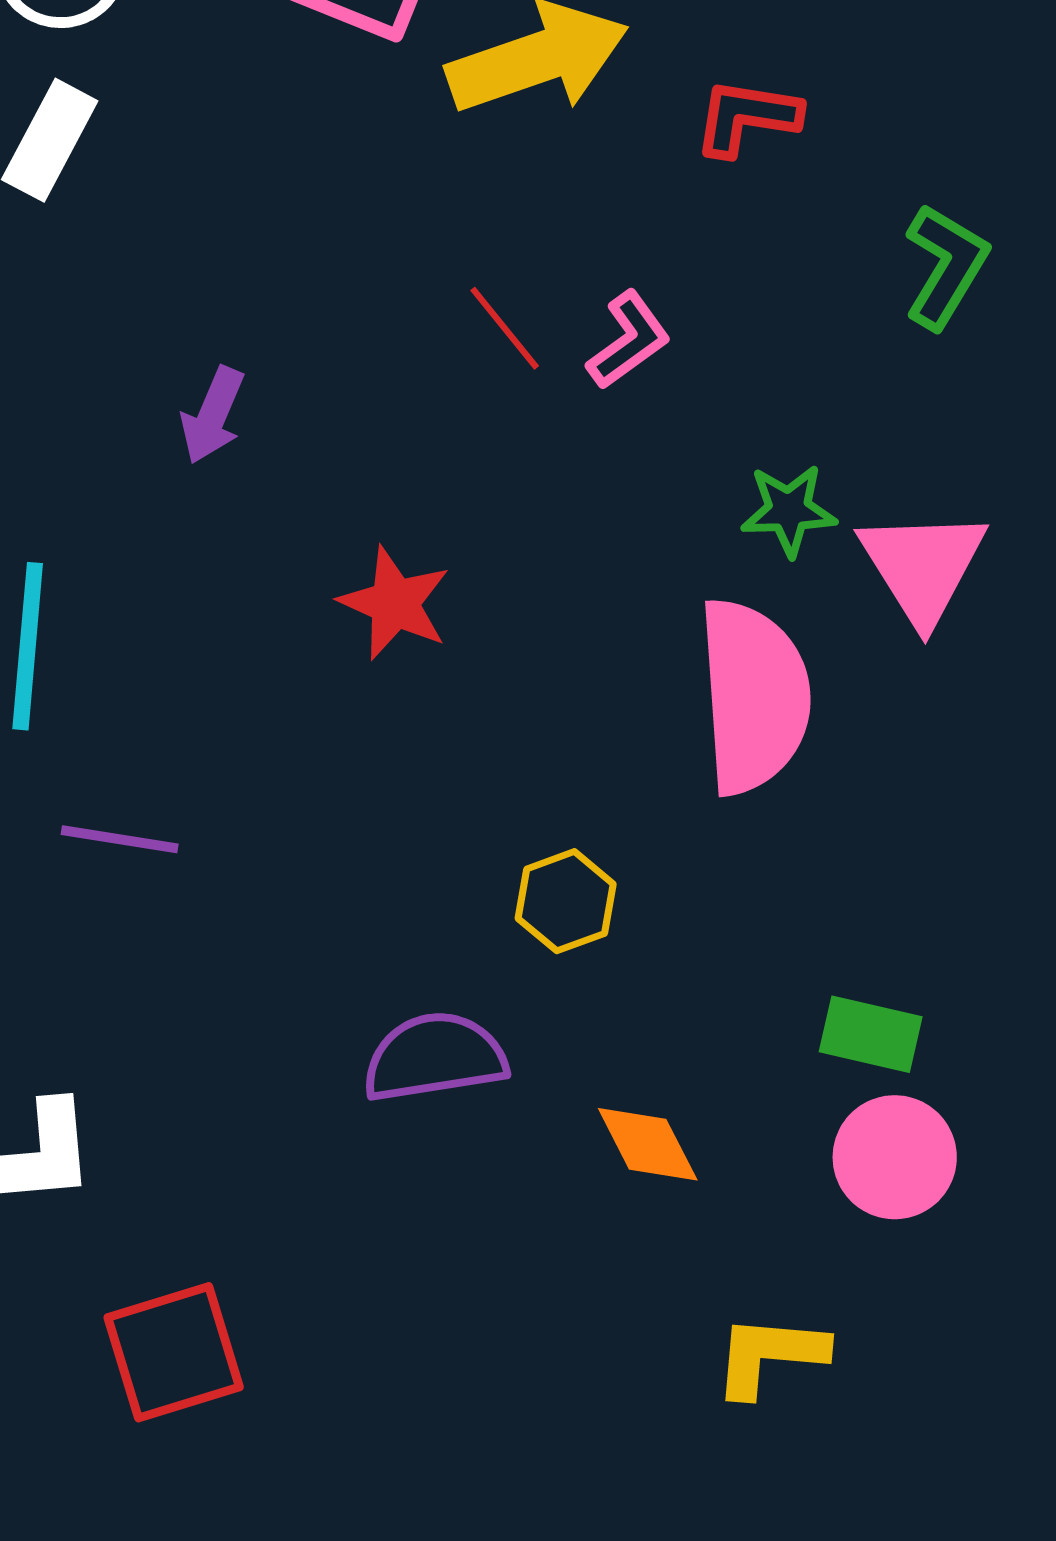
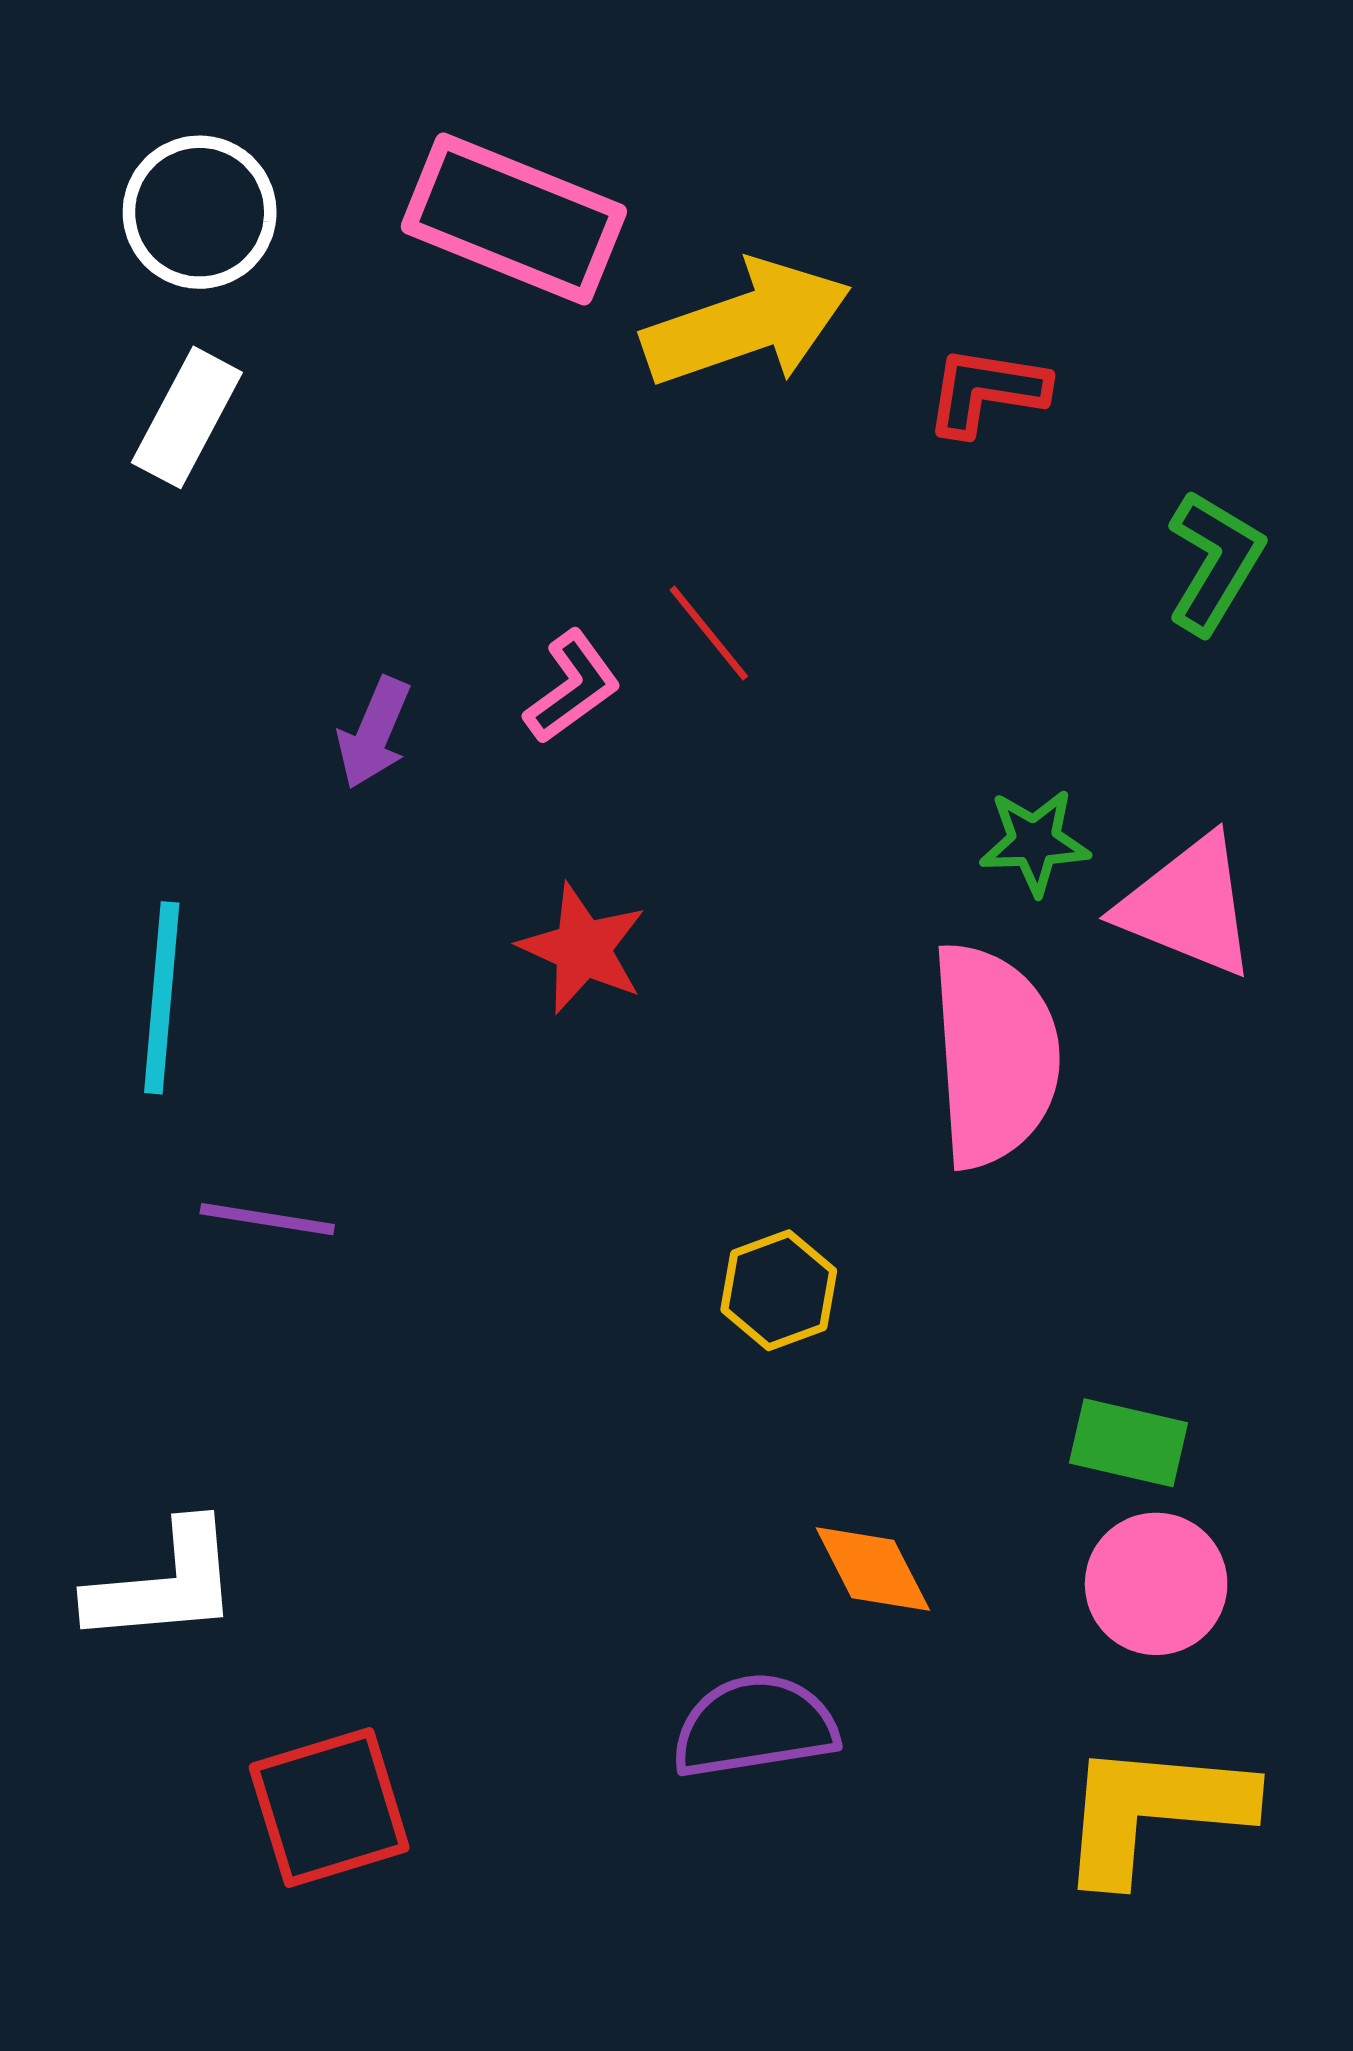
pink L-shape: (629, 340) -> (572, 687), moved
pink triangle: (923, 566) -> (1188, 906), turned -36
purple semicircle: (435, 1057) -> (755, 1726), moved
yellow L-shape: (770, 1355) -> (1154, 1811), moved, size x1.5

